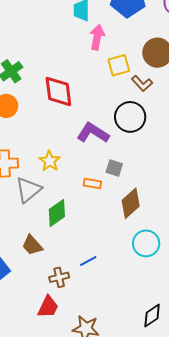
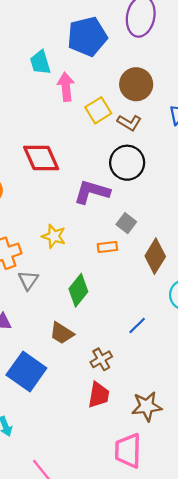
gray square: (114, 168) -> (126, 223), turned 36
gray triangle: (28, 190) -> (28, 280), moved, size x0.7
blue line: (88, 261) -> (137, 325), moved

